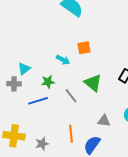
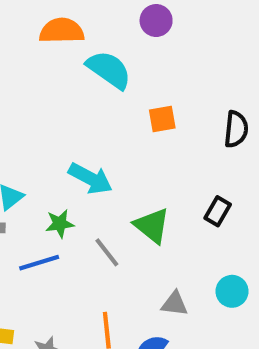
orange square: (84, 48) -> (162, 119), moved
cyan arrow: (63, 60) -> (90, 178), size x1.5

